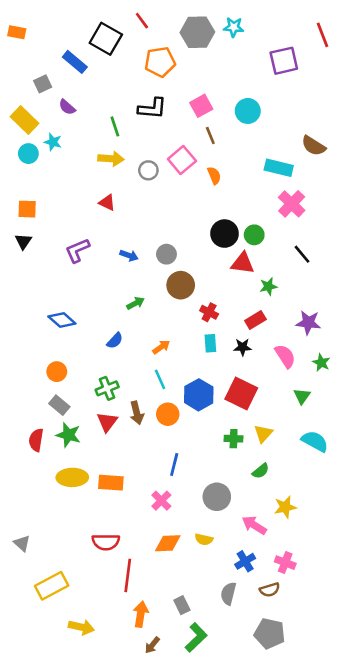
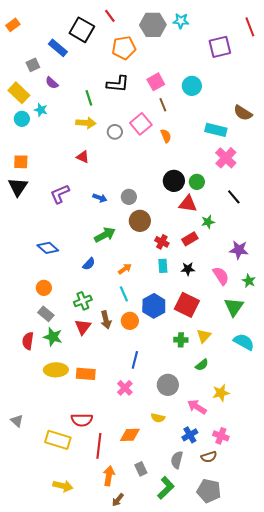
orange rectangle: (17, 32) -> (13, 25), turned -48
black triangle: (23, 241) -> (18, 187), size x1.5
green arrow: (135, 303) -> (105, 235), size x1.5
red rectangle: (255, 320) -> (190, 239), moved
green triangle: (302, 396) -> (234, 307), size x1.5
orange diamond: (168, 543) -> (130, 435), moved
yellow rectangle: (52, 586) -> (58, 440), moved, turned 45
green L-shape: (196, 637) -> (166, 488), moved

